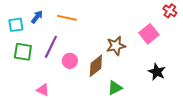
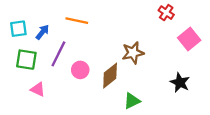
red cross: (170, 11) -> (166, 13), moved
blue arrow: (37, 17) -> (42, 32), moved
pink square: (149, 34) -> (189, 39), moved
pink triangle: (43, 90) -> (38, 89), moved

